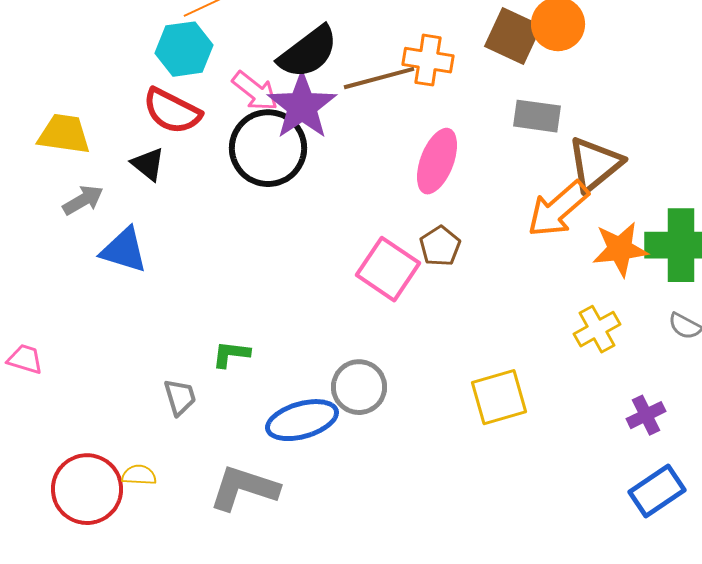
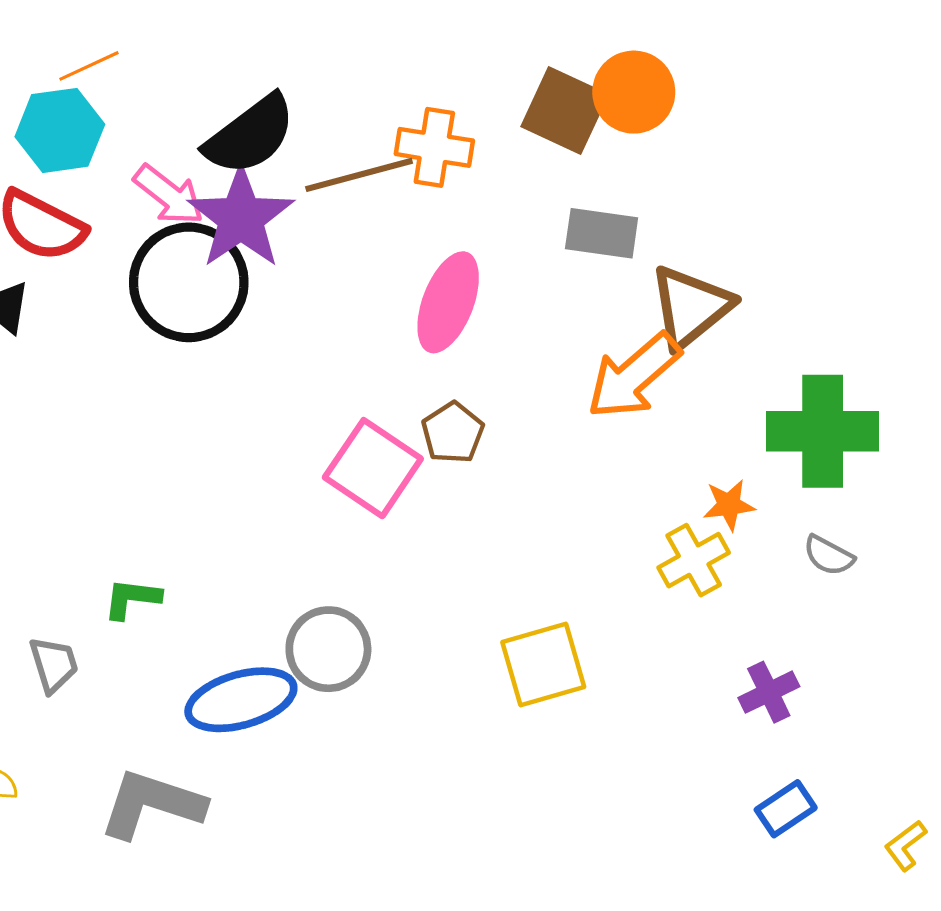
orange star: (620, 249) -> (729, 505), moved, size x0.6
blue rectangle: (657, 491) -> (786, 809), size x0.7

